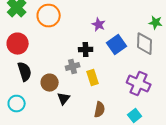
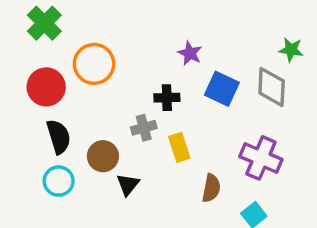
orange circle: (49, 16) -> (94, 64), moved
blue square: (117, 45) -> (222, 89), turned -30
cyan circle: (17, 104) -> (59, 181), moved
brown semicircle: (100, 110) -> (211, 188), moved

